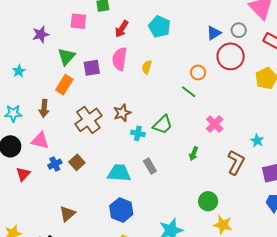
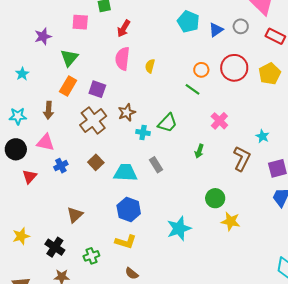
cyan pentagon: (160, 27) -> (188, 22), moved
red circle: (231, 56) -> (234, 68), moved
purple square: (92, 68) -> (97, 89), moved, turned 30
brown square: (77, 162) -> (96, 162), moved

